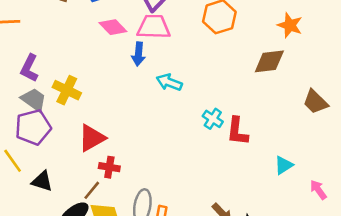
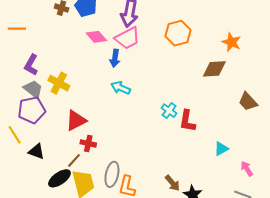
pink trapezoid: (154, 27) -> (127, 38), turned 148
cyan arrow: (169, 82) -> (121, 88), moved

